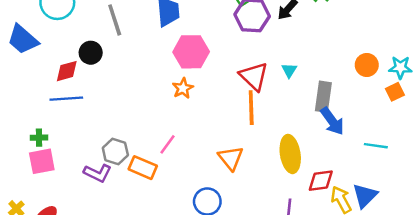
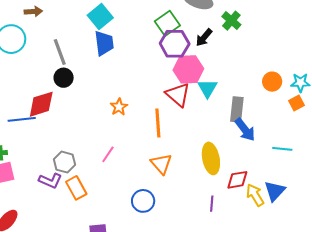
pink hexagon: (191, 52) -> (188, 69), moved
black circle: (91, 53) -> (64, 78), moved
cyan triangle: (289, 70) -> (207, 88), size x1.5
red diamond: (67, 71) -> (41, 104), moved, size x1.4
orange line: (251, 108) -> (158, 123), moved
orange rectangle: (143, 168) -> (76, 188), moved, turned 40

